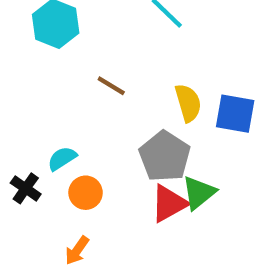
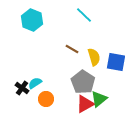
brown line: (111, 86) -> (72, 49), moved
black cross: (26, 188) -> (22, 88), moved

